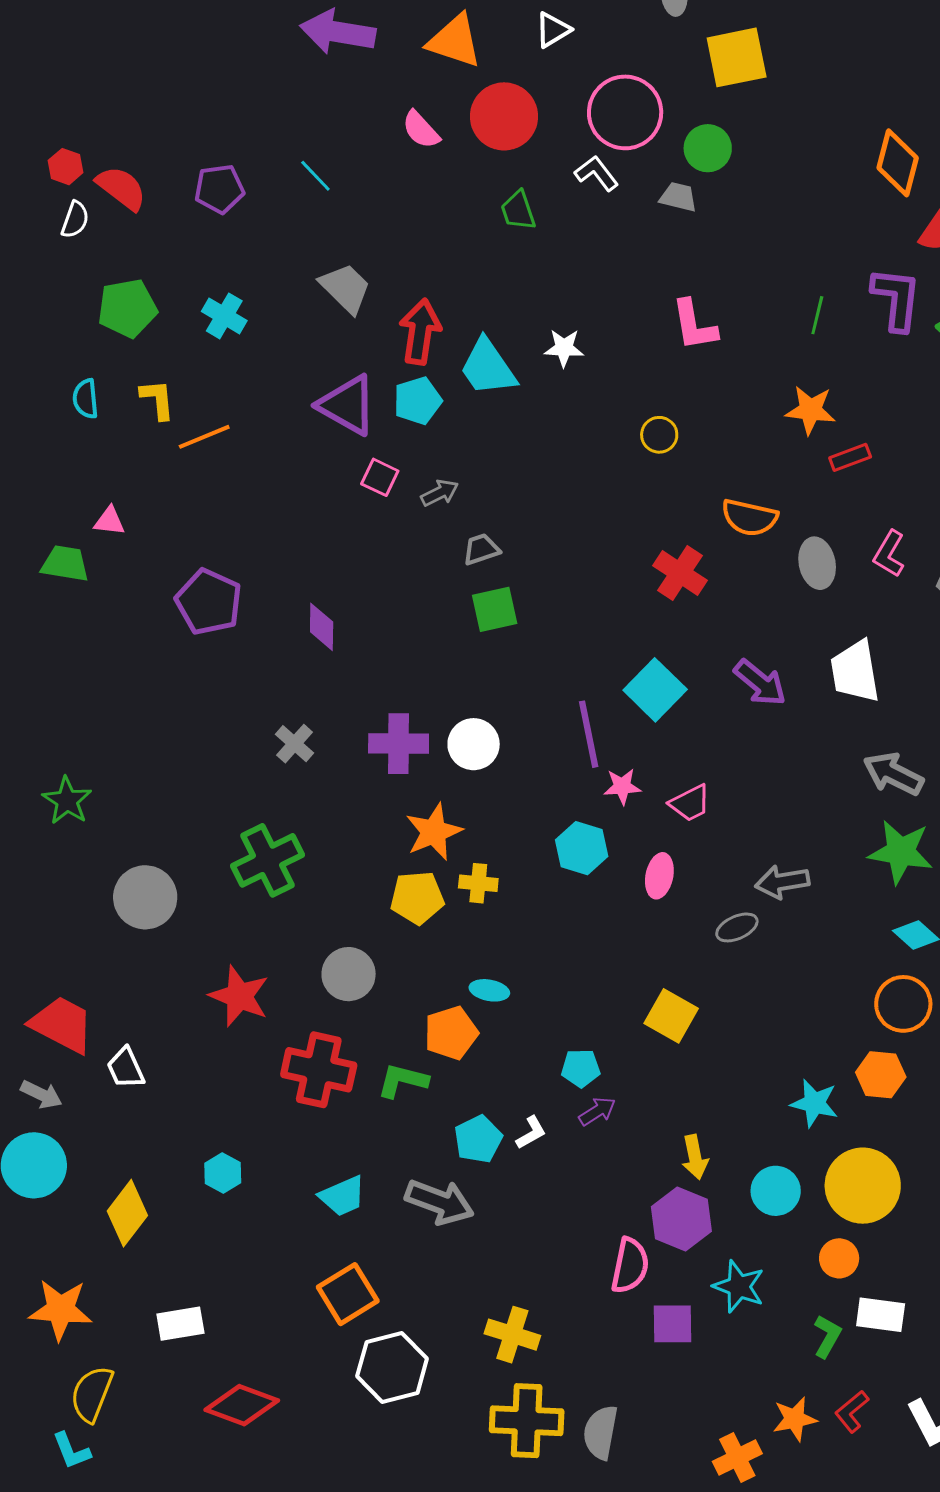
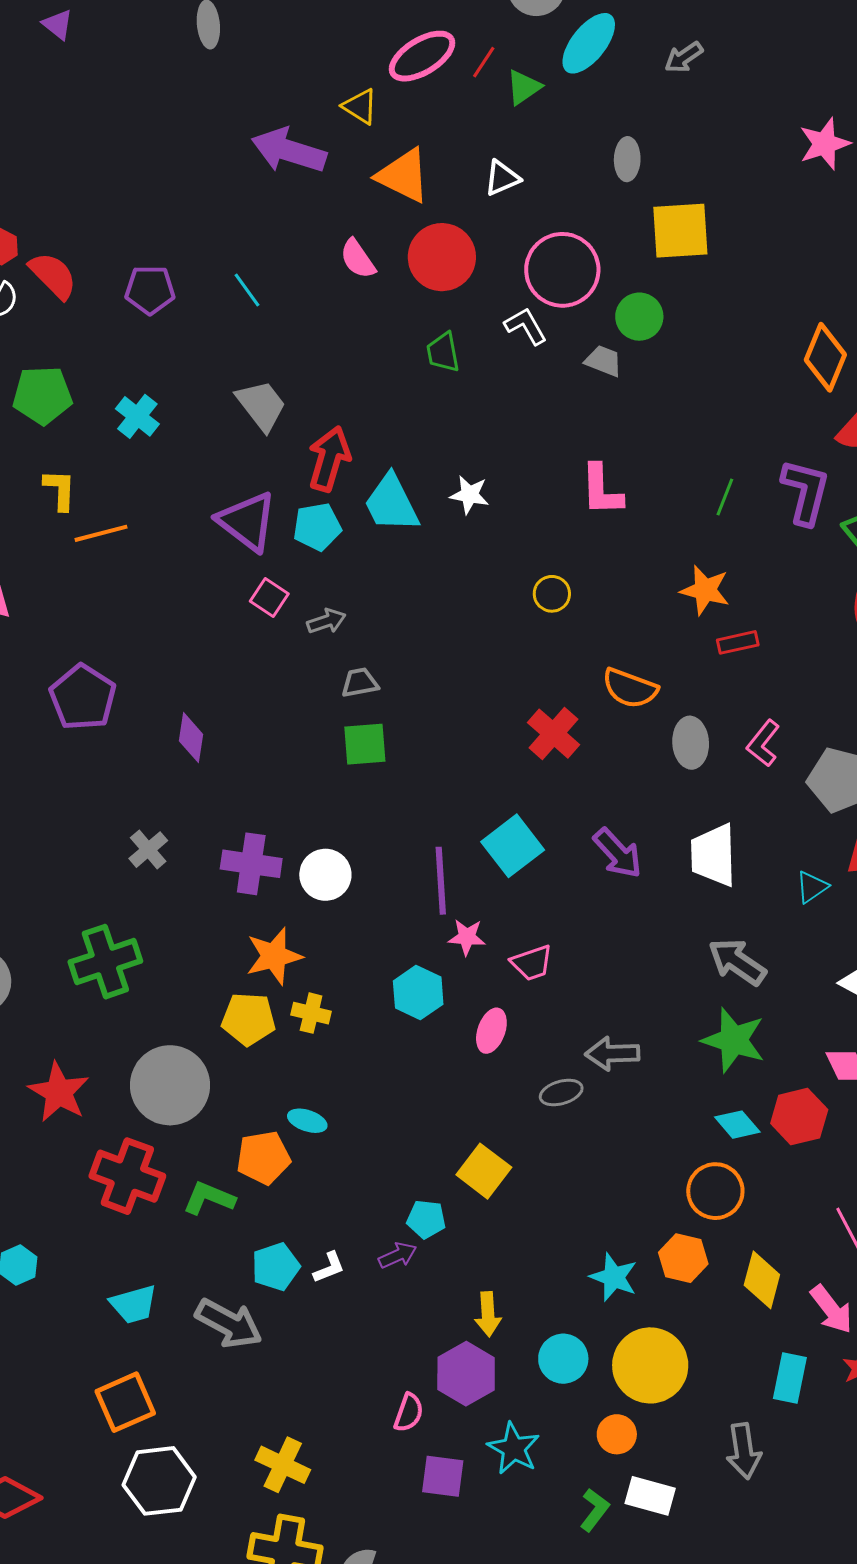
gray circle: (349, 974) -> (170, 1085), size x1.5
cyan pentagon: (581, 1068) -> (426, 1219), moved
pink semicircle: (630, 1266) -> (409, 1413), size x0.7

